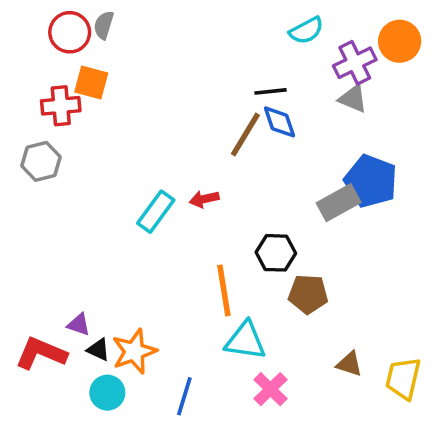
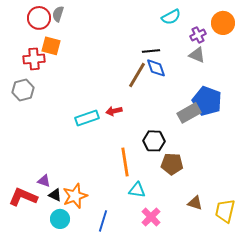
purple cross: (355, 63) -> (198, 35), size x0.7
cyan rectangle: (156, 212) -> (87, 118), turned 35
cyan triangle: (245, 341) -> (137, 190), size x0.7

